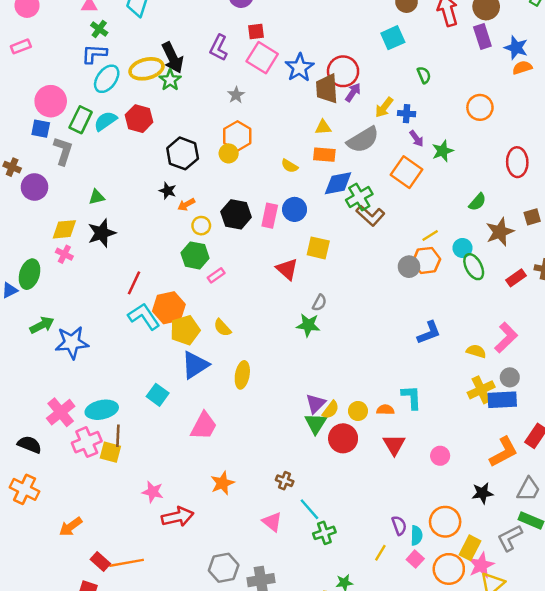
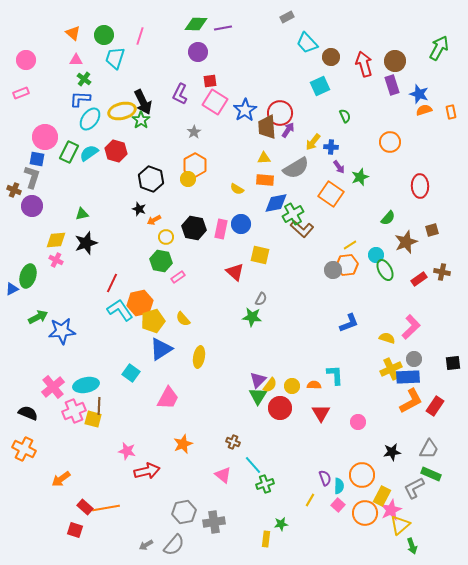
gray L-shape: (63, 151) -> (32, 177), moved
orange L-shape: (504, 452) -> (411, 401), moved

